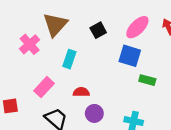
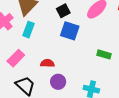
blue square: (130, 56) -> (70, 31), moved
cyan rectangle: (69, 59) -> (29, 30), moved

